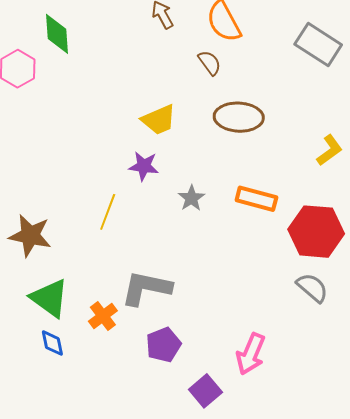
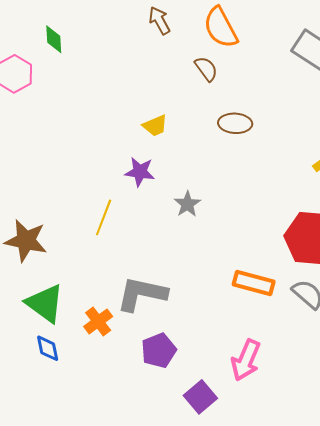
green diamond: (57, 34) -> (54, 39), size x0.7
brown ellipse: (239, 117) -> (235, 123), size x0.7
yellow trapezoid: (159, 120) -> (155, 126), size x0.7
orange rectangle: (256, 199) -> (254, 283), moved

